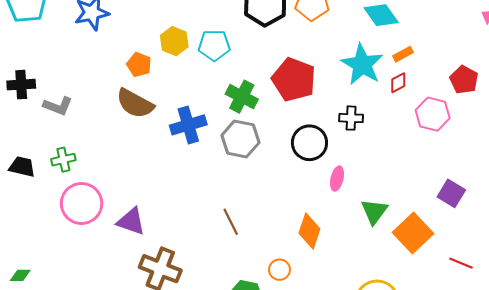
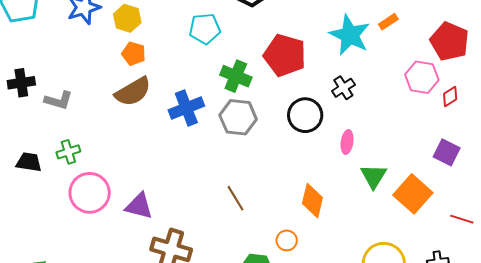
yellow hexagon: (174, 41) -> (127, 18), moved
red pentagon: (464, 80) -> (450, 41), size x1.4
red diamond: (398, 83) -> (450, 96), moved
brown semicircle: (135, 103) -> (133, 92), turned -54
black cross: (351, 118) -> (343, 88), turned -30
pink ellipse: (337, 179) -> (347, 142), moved

